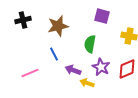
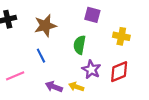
purple arrow: (73, 70) -> (54, 87), moved

